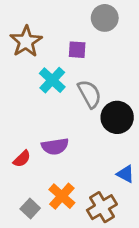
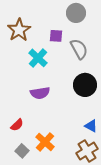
gray semicircle: (90, 94) -> (79, 49), moved
purple semicircle: (55, 146) -> (40, 93), moved
red semicircle: (22, 159) -> (17, 125), moved
brown cross: (102, 207) -> (87, 151), moved

